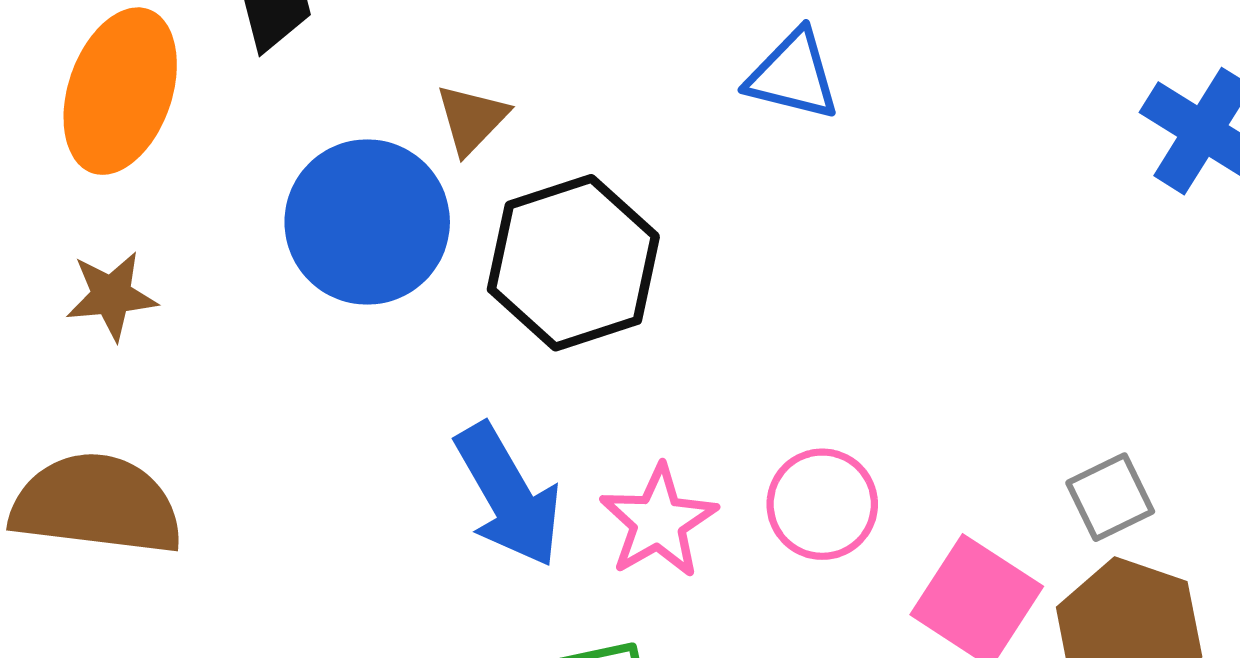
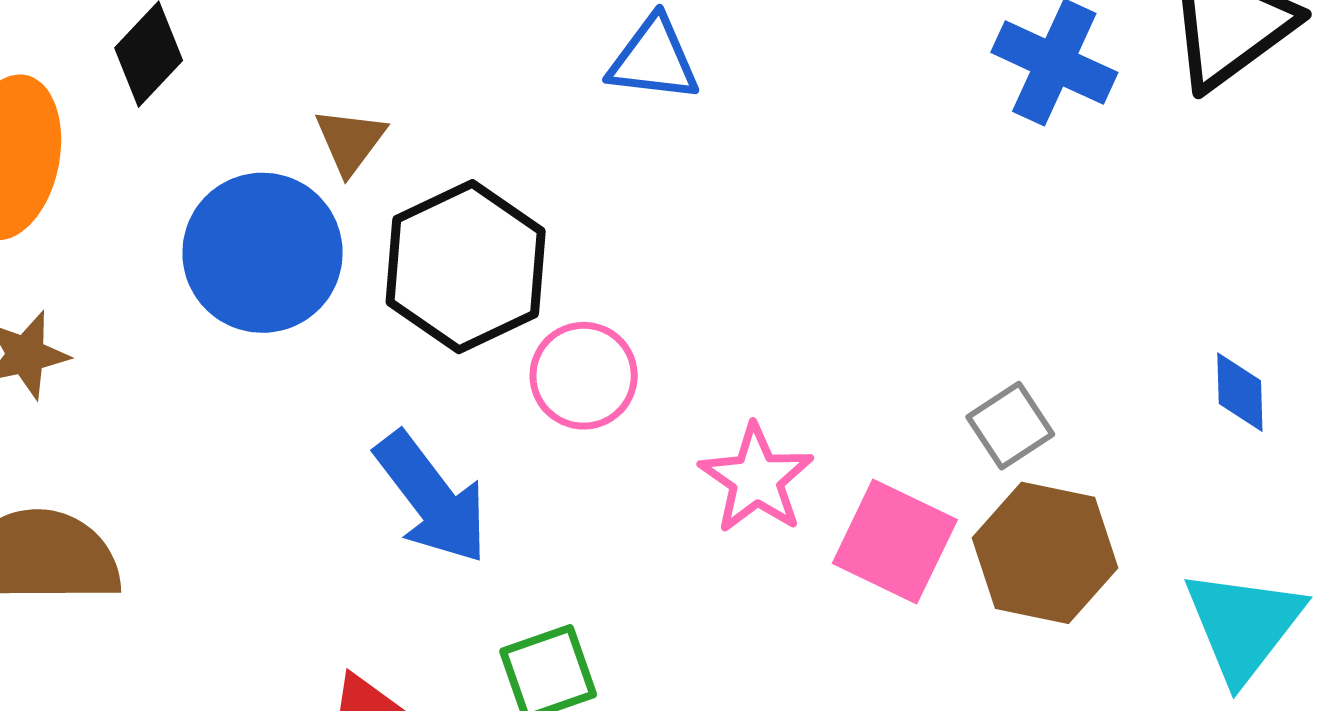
pink circle: (822, 504) -> (584, 376), moved
pink star: (658, 522) -> (756, 479), moved

